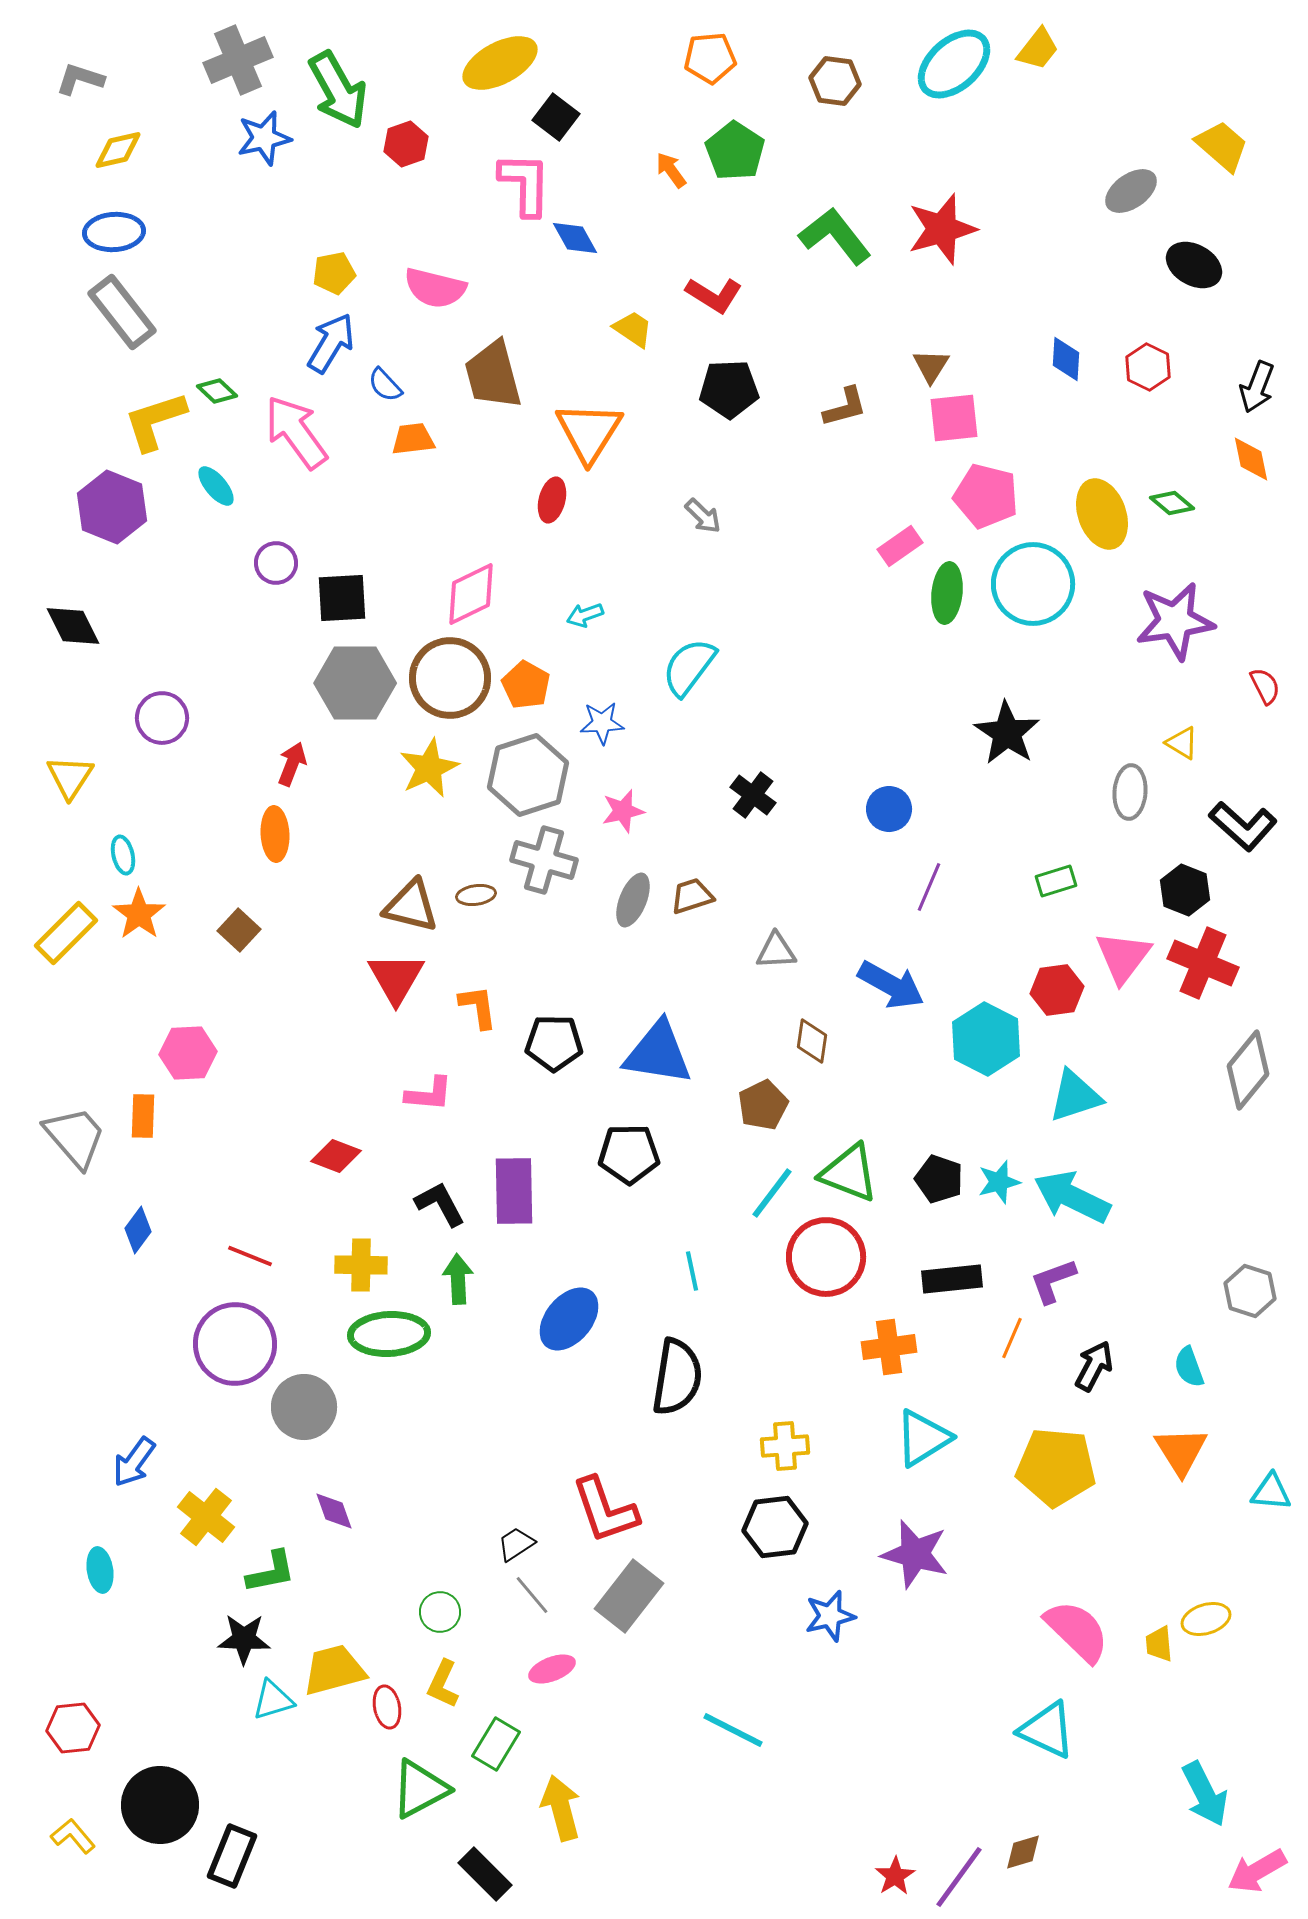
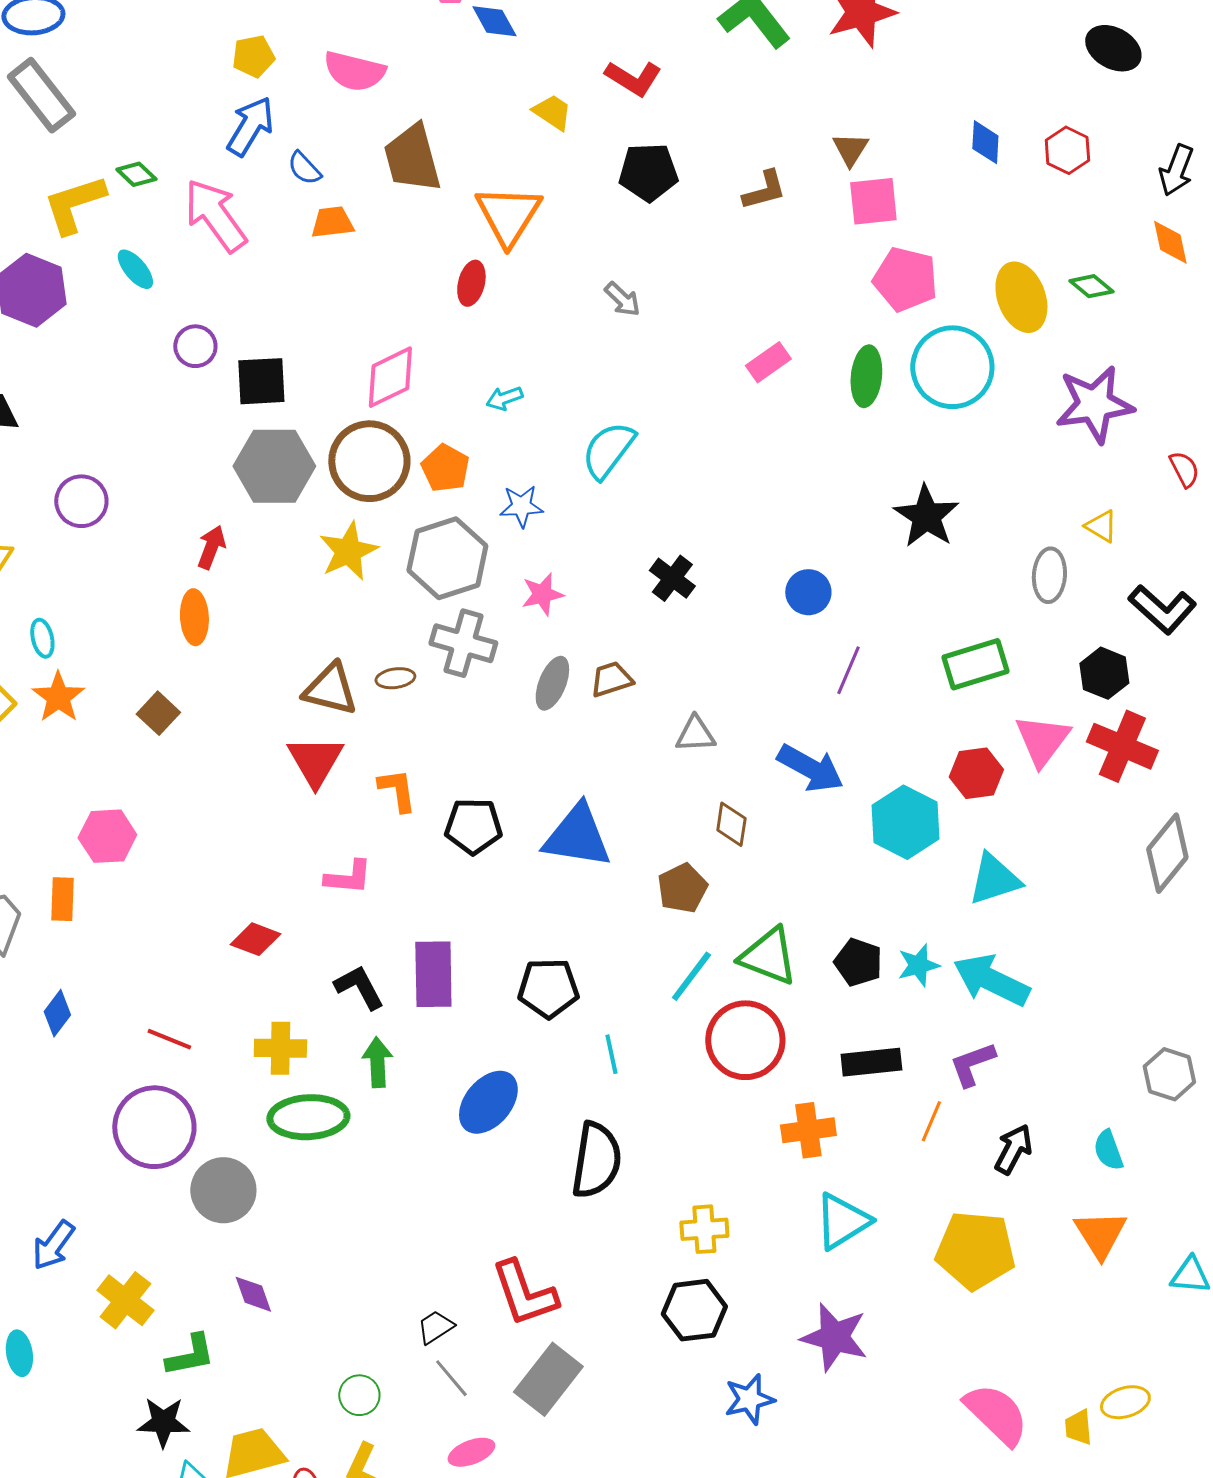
pink rectangle: (900, 546) -> (768, 362), moved
green rectangle: (1056, 881) -> (975, 664), size x1.6
black pentagon: (629, 1154) -> (548, 988), moved

